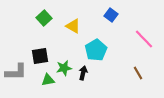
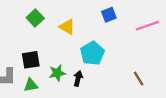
blue square: (111, 15) -> (109, 15), turned 32
pink line: (144, 39) -> (147, 26), moved, turned -65
green triangle: (48, 80) -> (31, 85), moved

